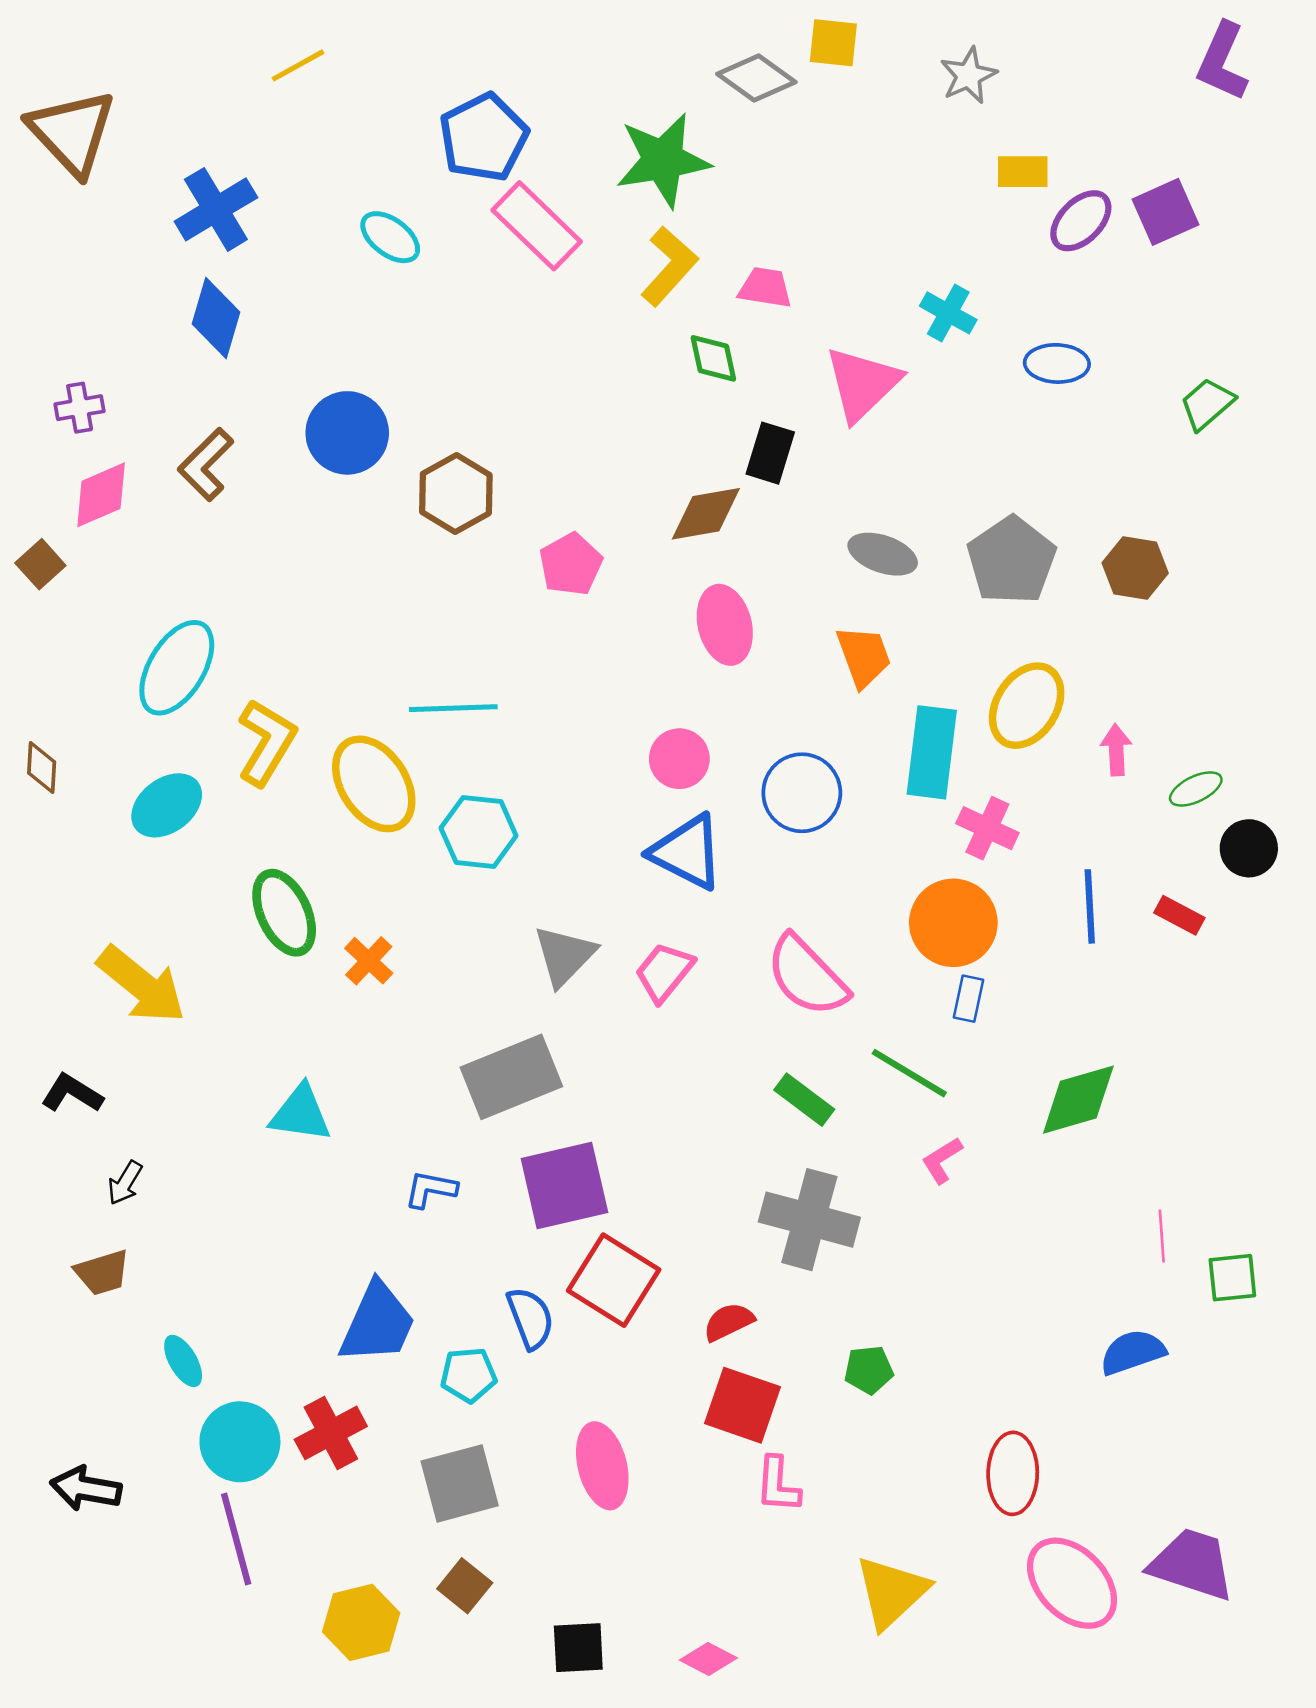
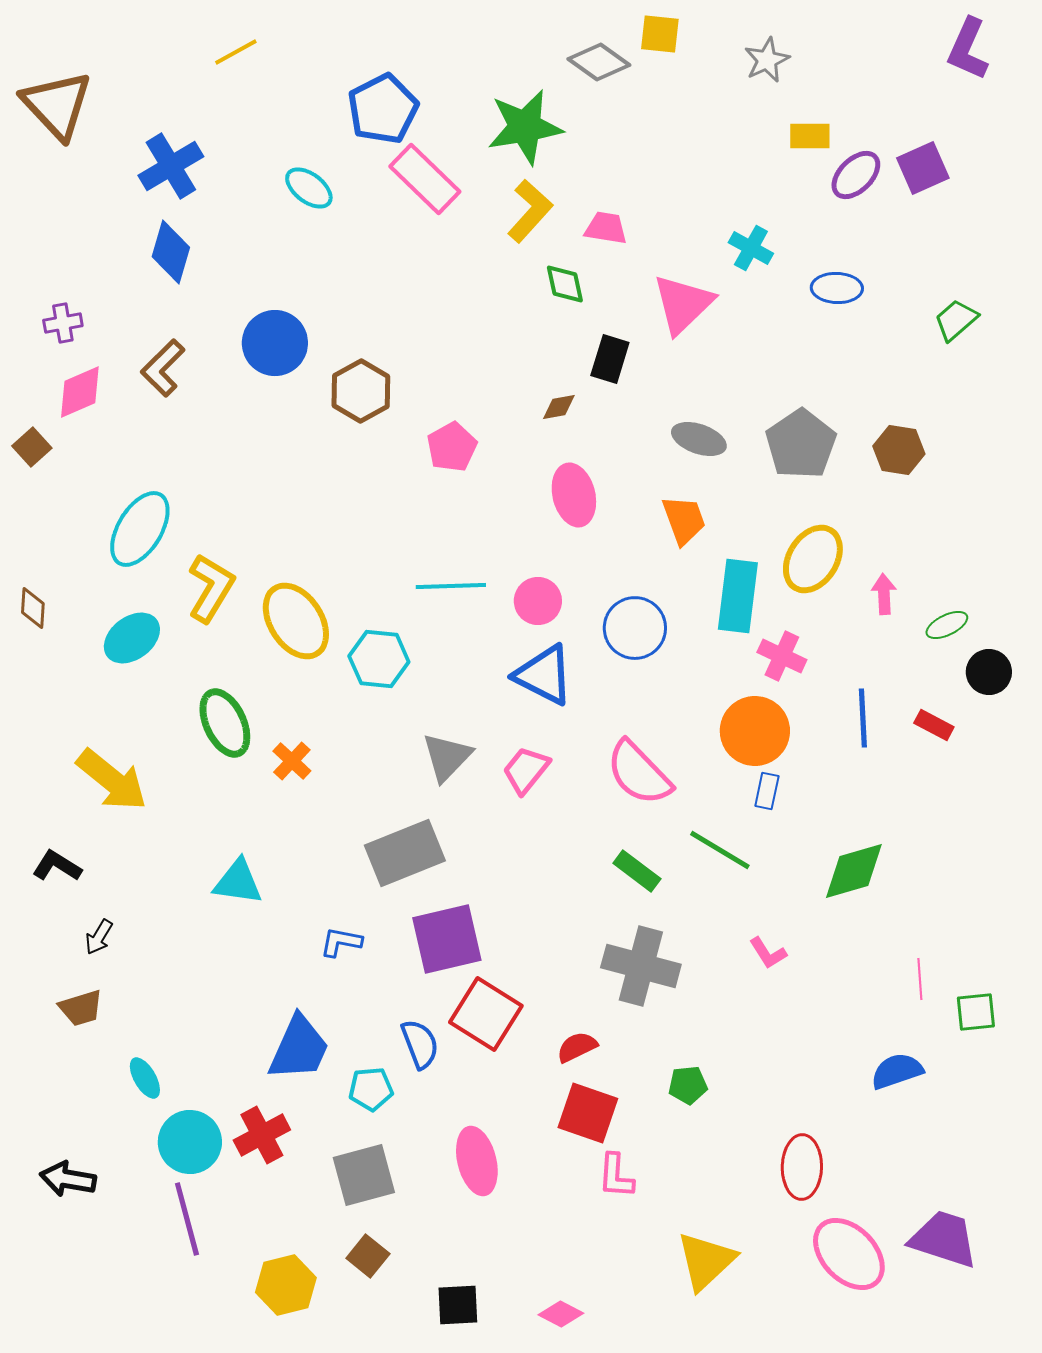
brown diamond: (706, 514) -> (559, 407), size x0.6
cyan line: (453, 708) -> (451, 586), moved
pink L-shape: (942, 1160) -> (768, 953), moved, turned -90

